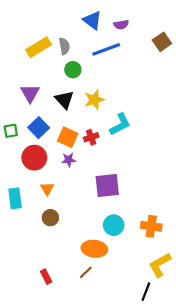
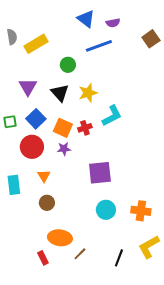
gray semicircle: (64, 46) -> (12, 37), moved
orange ellipse: (94, 249) -> (60, 238), moved
black line: (146, 292) -> (119, 258), moved

